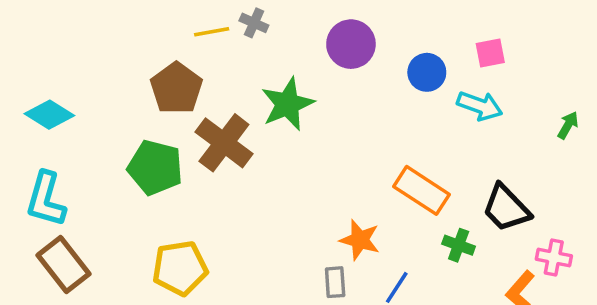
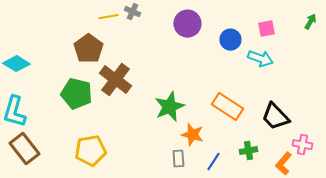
green star: (287, 104) -> (169, 107), moved
green arrow: (568, 125) -> (310, 22), moved
green cross: (459, 245) -> (248, 151), moved, turned -30

